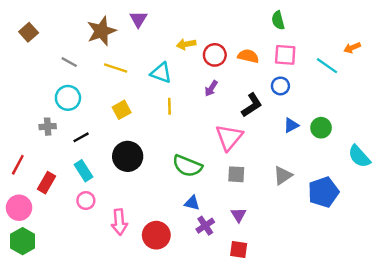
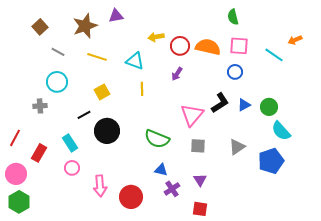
purple triangle: (138, 19) -> (116, 16), turned 49
brown square: (29, 32) -> (40, 27), moved
orange semicircle: (248, 56) -> (208, 47), size x1.4
black L-shape: (252, 105) -> (220, 103), moved
black line: (81, 137) -> (84, 115), moved
cyan semicircle: (359, 156) -> (281, 131), moved

